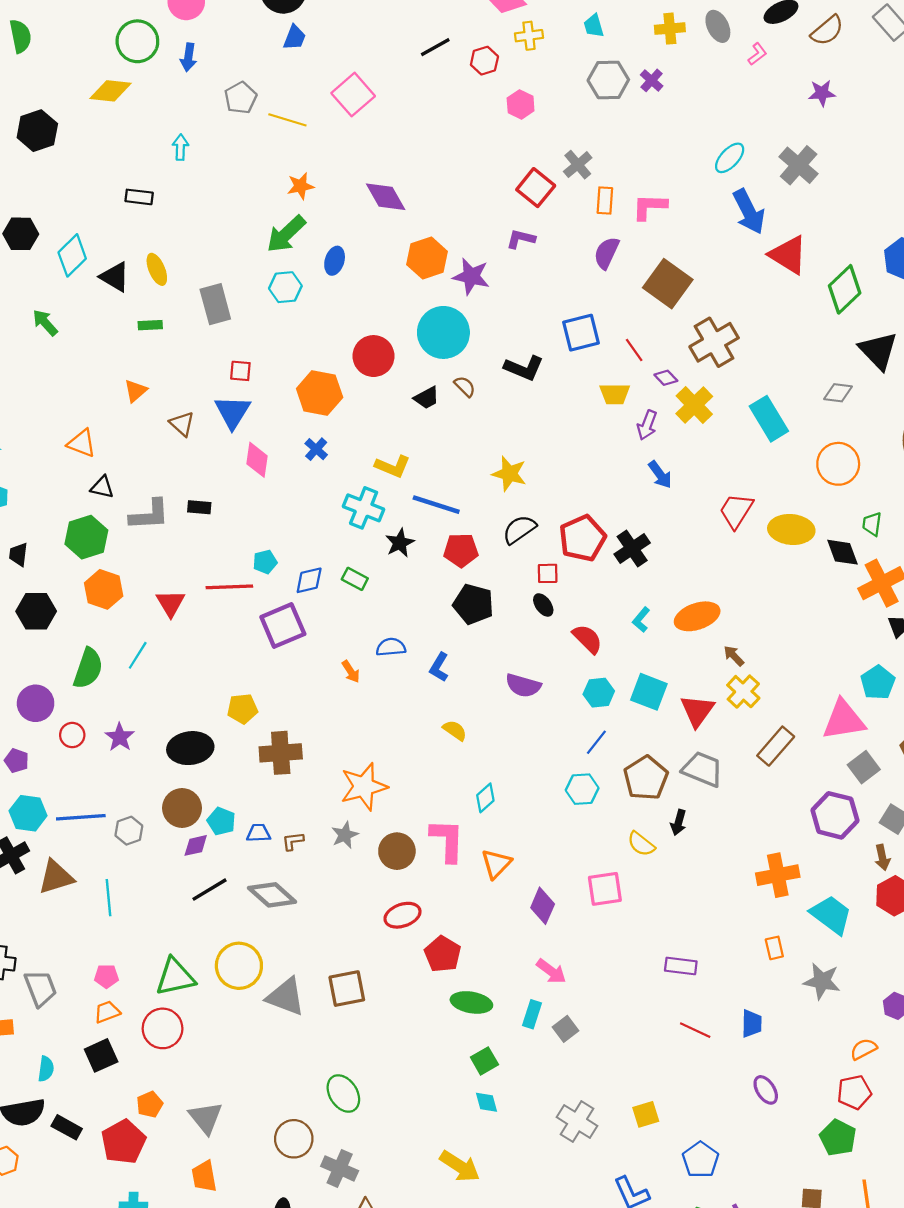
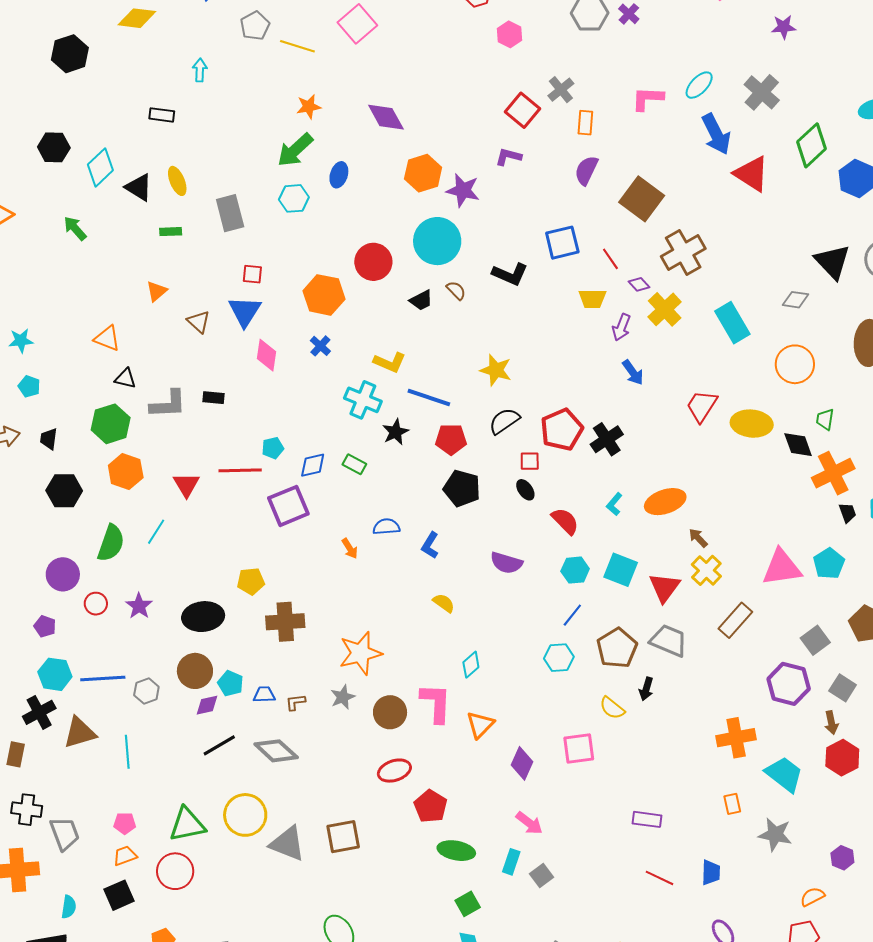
pink L-shape: (650, 207) -> (648, 99), moved
green diamond: (845, 289) -> (811, 145), moved
pink triangle: (844, 720) -> (782, 568), moved

